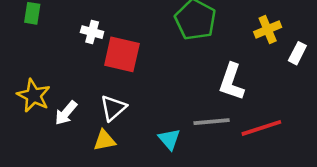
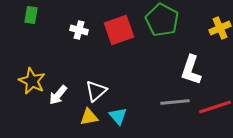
red square: (122, 54) -> (119, 30), moved, turned -32
cyan triangle: (169, 139) -> (118, 116), moved

